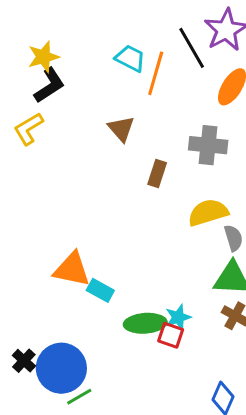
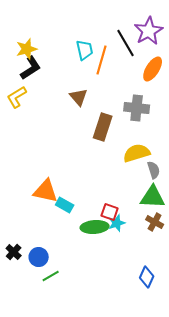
cyan trapezoid: (130, 58) -> (85, 50), turned 50
brown rectangle: (157, 174) -> (103, 127), size x1.5
red square: (171, 335) -> (110, 212), moved
blue circle: (61, 368) -> (39, 257), size x0.6

